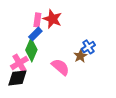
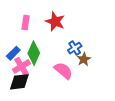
pink rectangle: (37, 20) -> (26, 22), moved
blue rectangle: (35, 34) -> (13, 53), moved
blue cross: (88, 47) -> (75, 48), moved

